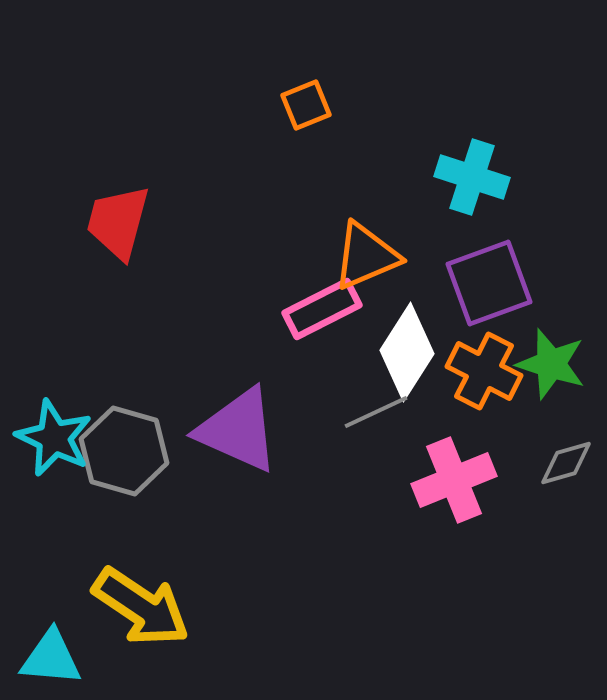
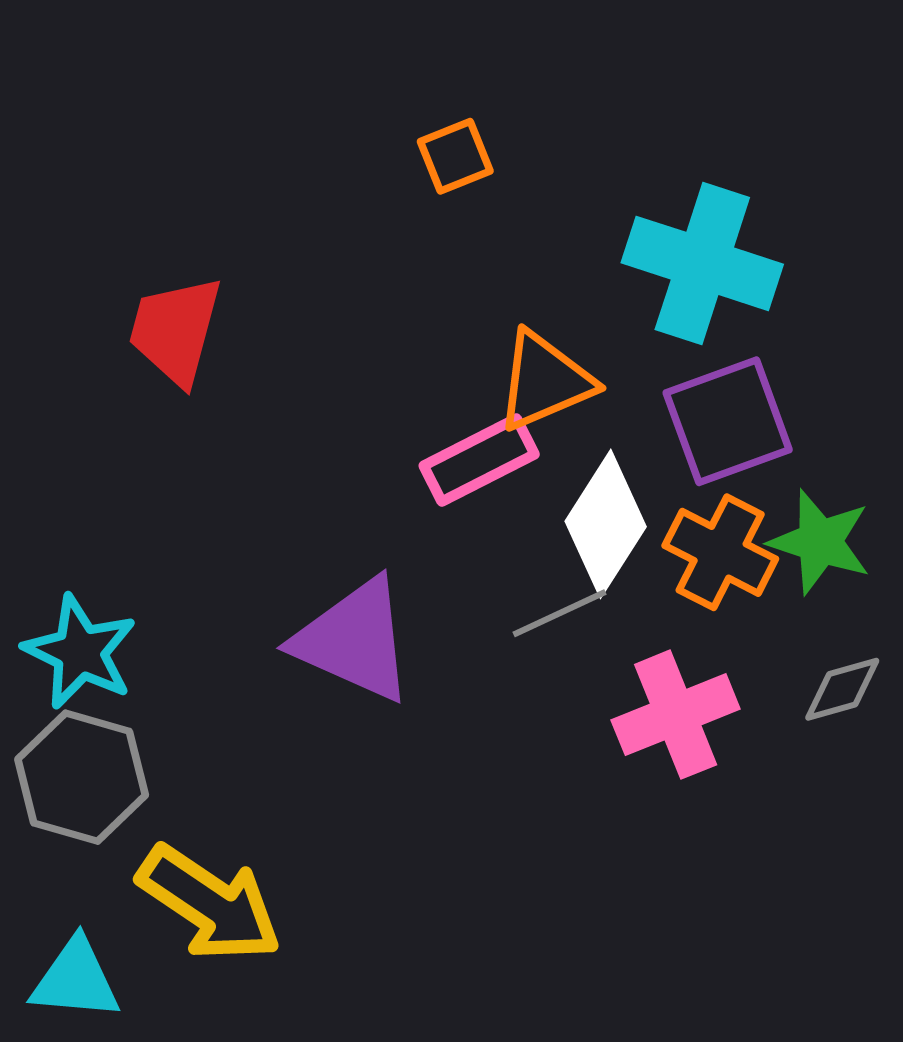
cyan cross: (472, 177) -> (702, 263), size x1.4
gray hexagon: (124, 451) -> (82, 777), moved

